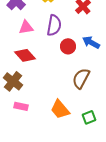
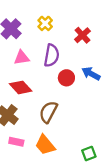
brown semicircle: (81, 78) -> (48, 112), moved
orange trapezoid: (60, 109) -> (45, 145), moved

